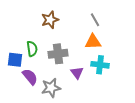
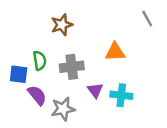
gray line: (95, 20) -> (147, 19), moved
cyan cross: (100, 65) -> (121, 95), moved

